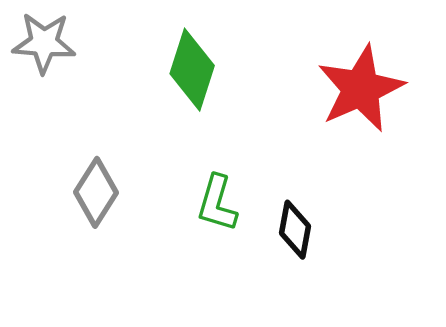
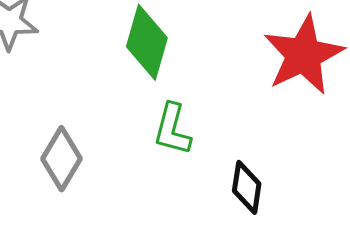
green L-shape: (217, 203) -> (172, 129), moved

